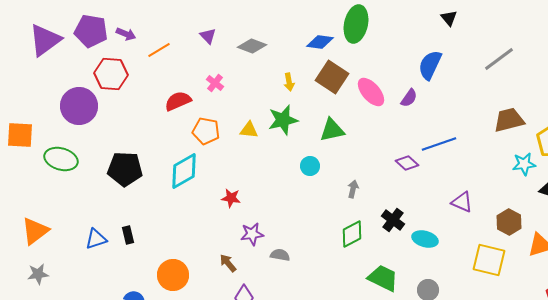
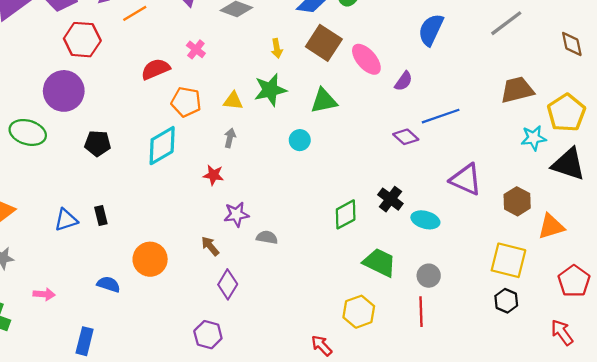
purple semicircle: (409, 98) -> (404, 81), moved
purple circle: (79, 106) -> (64, 91), moved
black pentagon: (125, 169) -> (98, 143), size x0.7
gray arrow: (353, 189) -> (230, 138), moved
purple triangle: (462, 202) -> (466, 179), size x1.4
yellow square: (489, 260) -> (508, 260), moved

